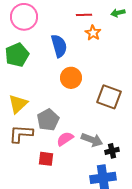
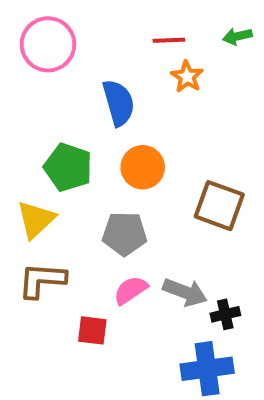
green pentagon: (17, 55) -> (68, 167), moved, turned -30
gray pentagon: (48, 120) -> (125, 234), moved, turned 30

